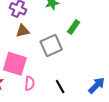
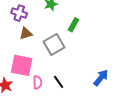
black line: (60, 87) -> (59, 82), moved

